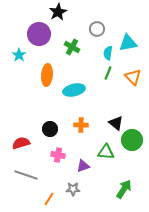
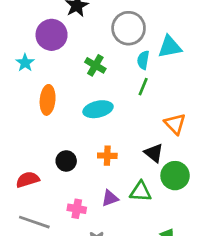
gray circle: (97, 29) -> (129, 28), size x1.6
green cross: (72, 47) -> (95, 65), moved
orange ellipse: (47, 75) -> (48, 100), moved
orange triangle: (133, 77) -> (175, 124), moved
pink cross: (58, 155) -> (77, 209), moved
purple triangle: (83, 166) -> (110, 198), moved

